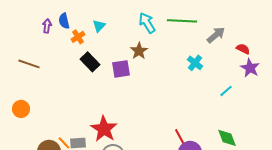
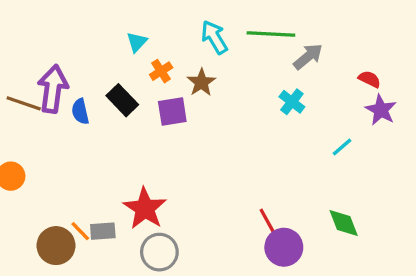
blue semicircle: (64, 21) -> (80, 111), moved
purple arrow: (47, 26) -> (53, 89), moved, size x2.0
gray arrow: (216, 35) -> (308, 57), moved
orange cross: (78, 37) -> (161, 71), moved

